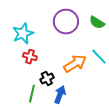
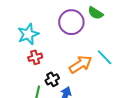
green semicircle: (97, 23) -> (95, 13), moved
red cross: (30, 57) -> (35, 57), turned -32

